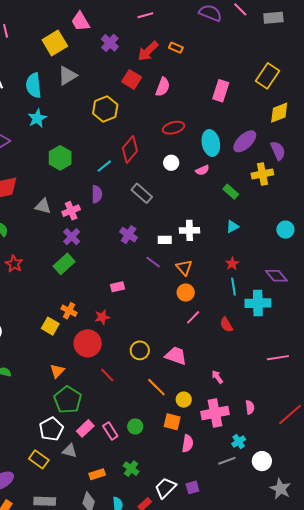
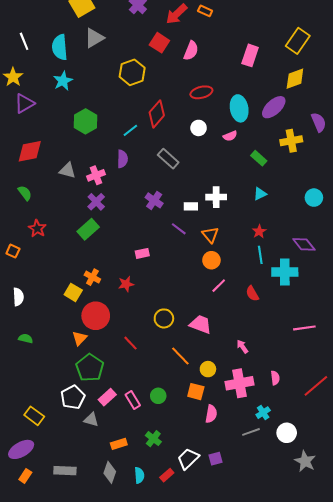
yellow diamond: (279, 113) -> (295, 79), moved
purple semicircle: (278, 151) -> (319, 122), moved
red circle: (88, 343) -> (96, 316), moved
yellow rectangle: (39, 459) -> (34, 416), moved

